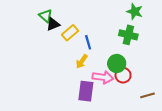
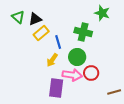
black triangle: (53, 24) -> (35, 19), moved
green cross: (128, 35) -> (83, 32), moved
green circle: (117, 64) -> (77, 57), moved

